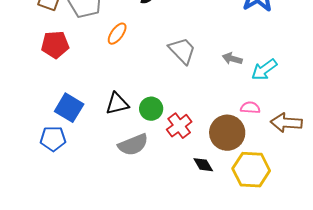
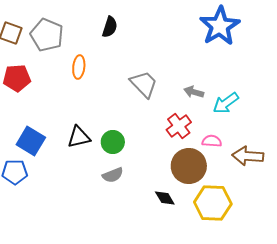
orange ellipse: (117, 34) -> (79, 67), turned -30
red cross: (179, 126) -> (179, 126), moved
gray semicircle: (133, 145) -> (113, 175), moved, size x0.7

